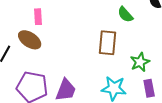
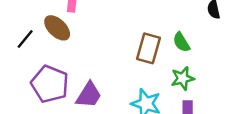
green semicircle: (125, 14) -> (181, 42), moved

